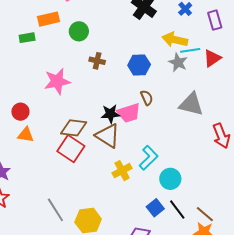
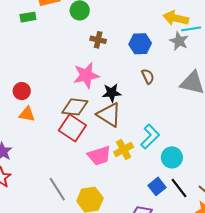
pink star: (57, 81) -> (86, 75), moved
pink trapezoid: (129, 113) -> (99, 156), moved

